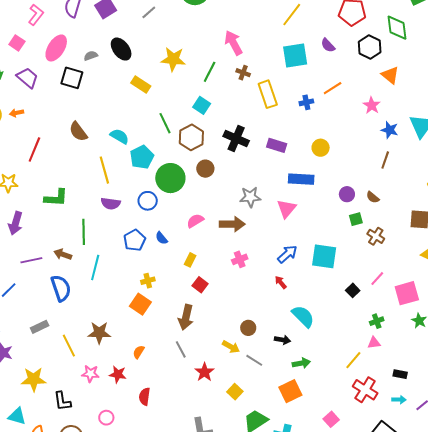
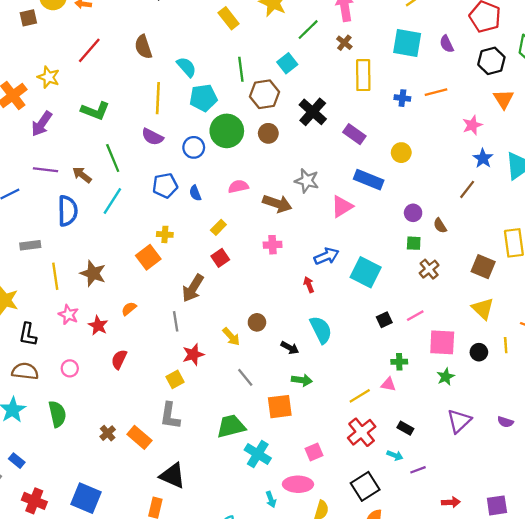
green line: (84, 232) -> (113, 158), turned -40
gray line: (254, 360) -> (245, 377), moved
yellow square: (235, 392) -> (175, 379), moved

